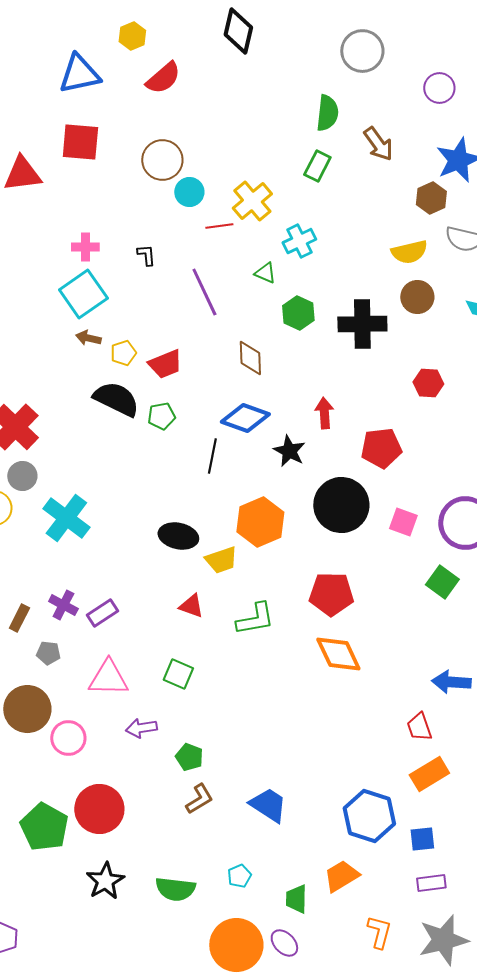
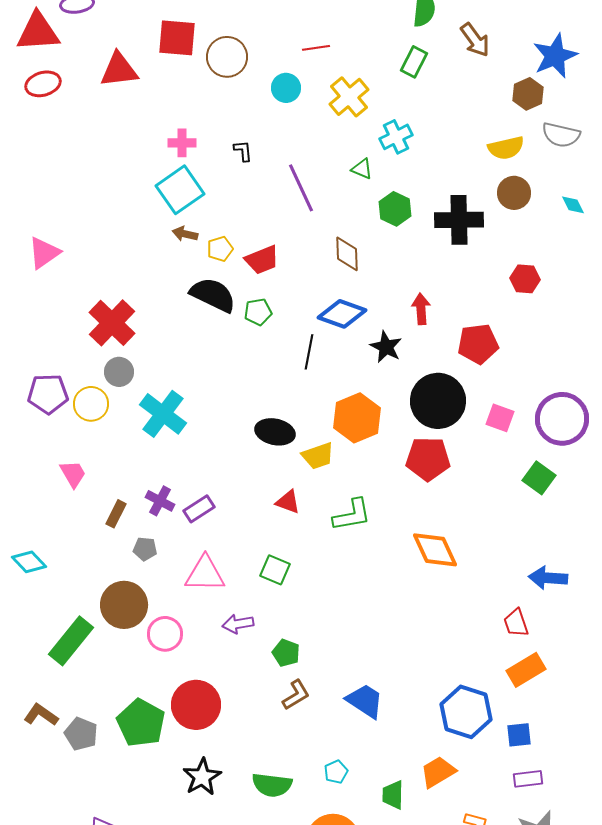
brown circle: (162, 160) -> (227, 57), moved
red line: (219, 226) -> (316, 48), moved
red pentagon: (331, 594) -> (428, 459), moved

